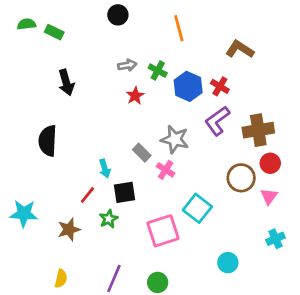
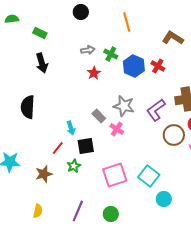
green rectangle: (54, 32) -> (40, 33), moved
purple L-shape: (217, 121) -> (156, 110), moved
cyan square: (197, 208) -> (149, 176), moved

